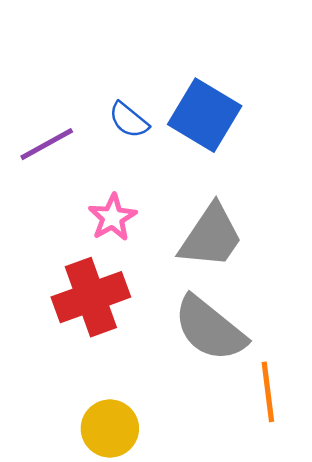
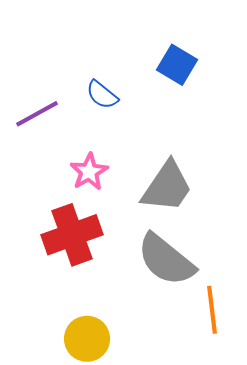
blue square: (205, 115) -> (177, 65), moved, size x0.7

